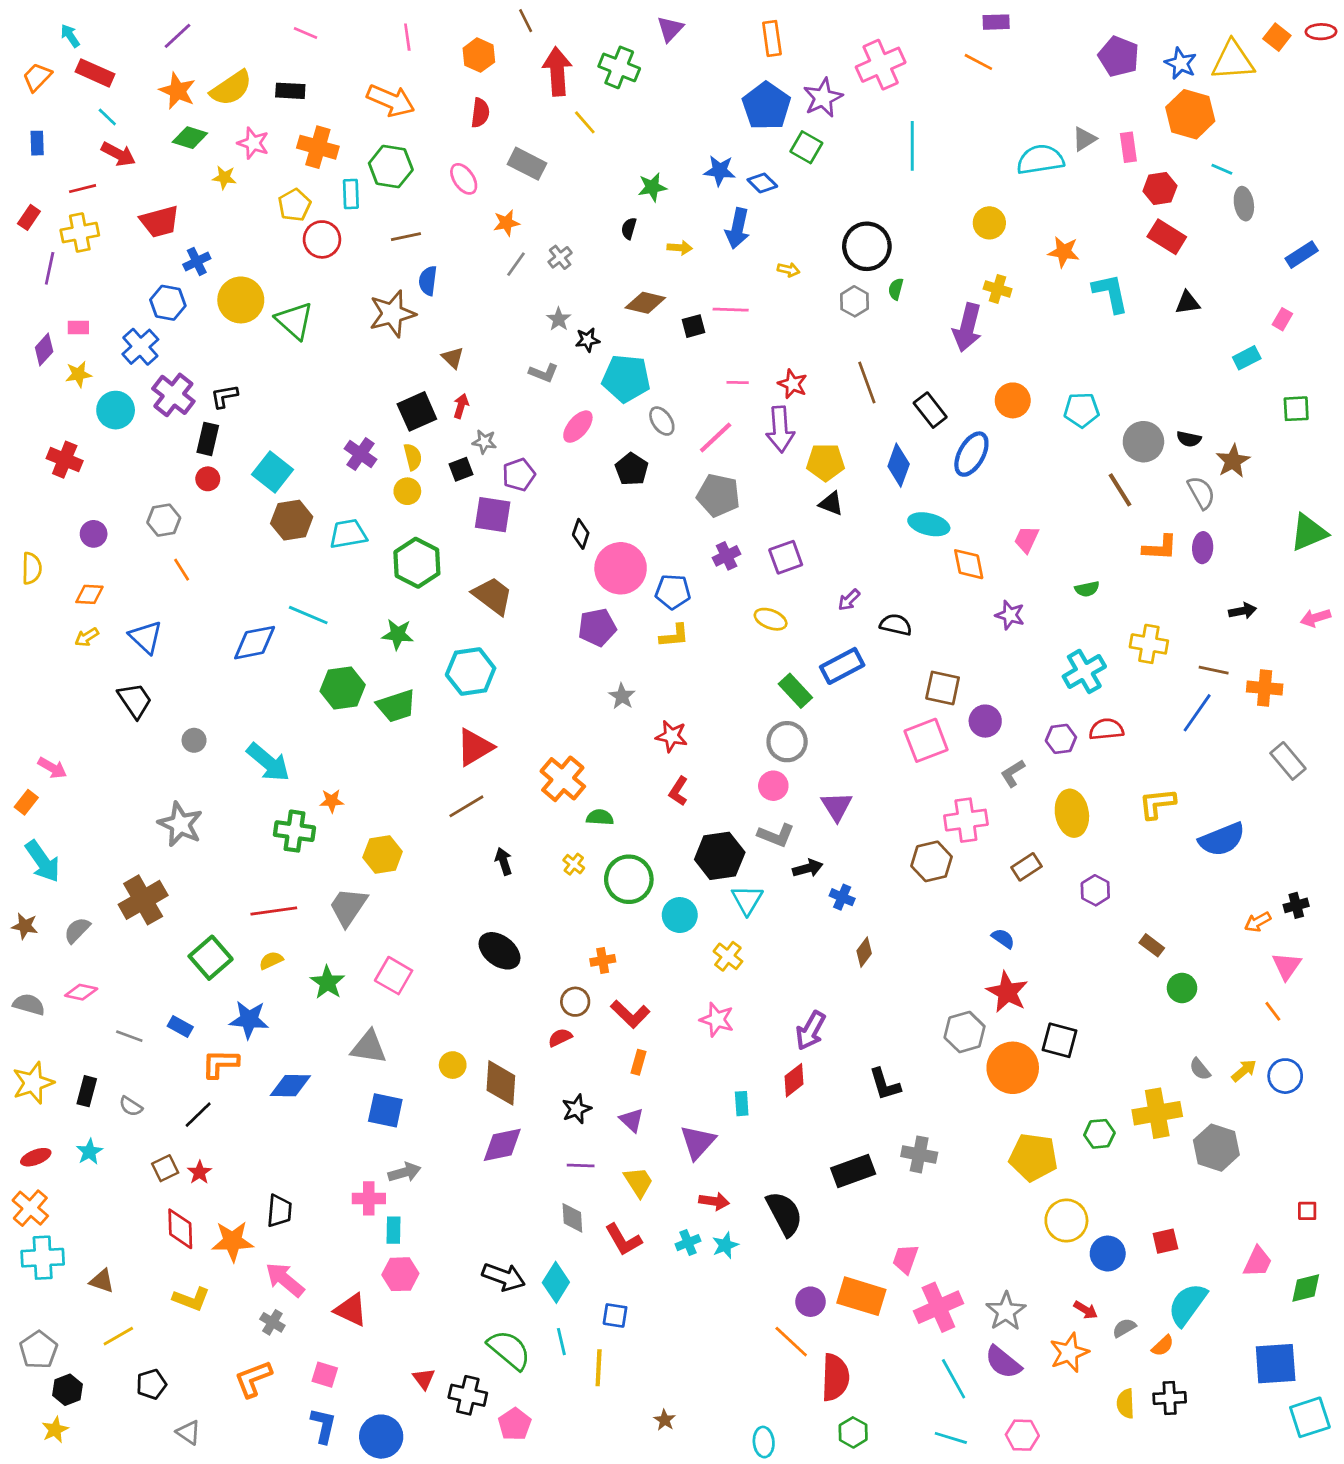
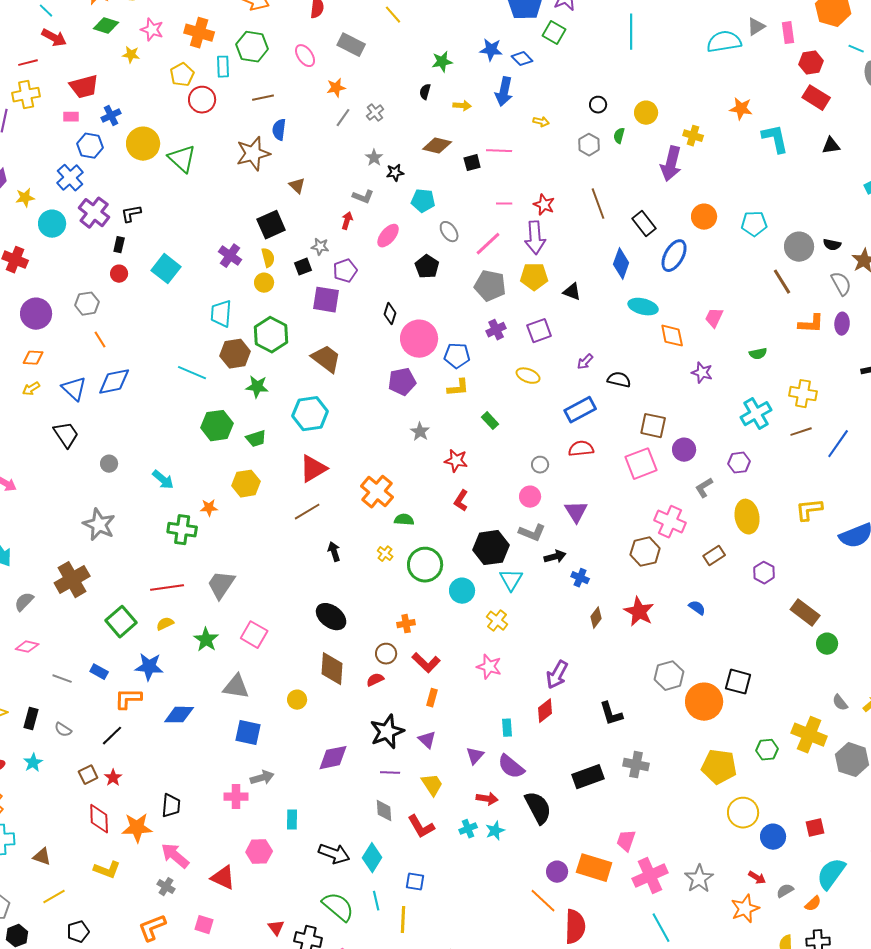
yellow circle: (989, 223) -> (646, 113), moved
black circle: (867, 246) -> (598, 105), size x0.5
pink rectangle: (78, 327) -> (71, 117), moved
cyan pentagon: (626, 378) -> (423, 201), size x0.7
red arrow: (461, 406) -> (347, 221), moved
black rectangle: (208, 439) -> (119, 245), size x0.7
yellow pentagon: (826, 462) -> (534, 277), moved
brown hexagon: (292, 520) -> (235, 354), moved
purple circle: (94, 534) -> (36, 314), size x1.6
cyan trapezoid: (348, 534) -> (221, 314), turned -76
blue diamond: (255, 643) -> (114, 382), moved
brown line: (1214, 670) -> (801, 432), moved, turned -30
green rectangle: (795, 691) -> (490, 421), moved, size x0.7
green trapezoid: (396, 706) -> (256, 439), size x0.7
red semicircle: (1106, 729) -> (581, 449), moved
gray circle: (787, 742) -> (540, 465), size x0.6
cyan arrow: (268, 762) -> (163, 480), size x0.7
pink cross: (966, 820) -> (670, 522), turned 32
yellow hexagon: (383, 854) -> (246, 484), moved
brown rectangle: (1152, 945) -> (805, 613), size x1.6
red star: (1007, 992) -> (639, 612), moved
brown diamond: (501, 1083) -> (332, 669), moved
black star: (577, 1109) -> (387, 732), size x1.6
yellow cross: (1157, 1113) -> (809, 735), turned 32
purple triangle: (698, 1142) -> (475, 756), size x0.7
cyan rectangle: (394, 1230) -> (292, 820), moved
purple semicircle: (1003, 1362) -> (511, 767), moved

